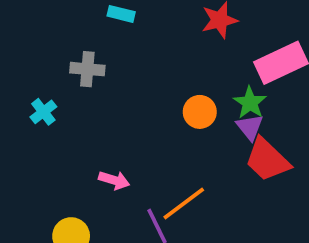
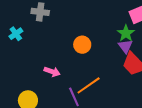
orange circle: (200, 112) -> (82, 45), moved

